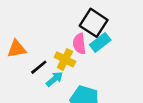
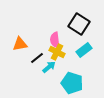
cyan rectangle: (100, 42) -> (84, 50), moved
pink semicircle: (79, 44) -> (55, 40), moved

